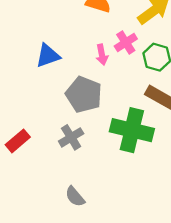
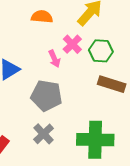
green cross: (132, 130) -> (95, 140), moved

